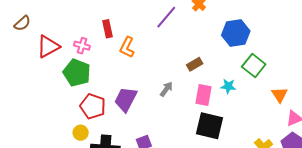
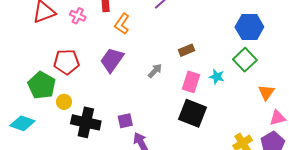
blue hexagon: (236, 33) -> (249, 27), moved
green pentagon: (77, 73) -> (42, 85), moved
purple trapezoid: (126, 99) -> (112, 60), moved
red pentagon: (93, 106) -> (66, 62), moved, turned -30

